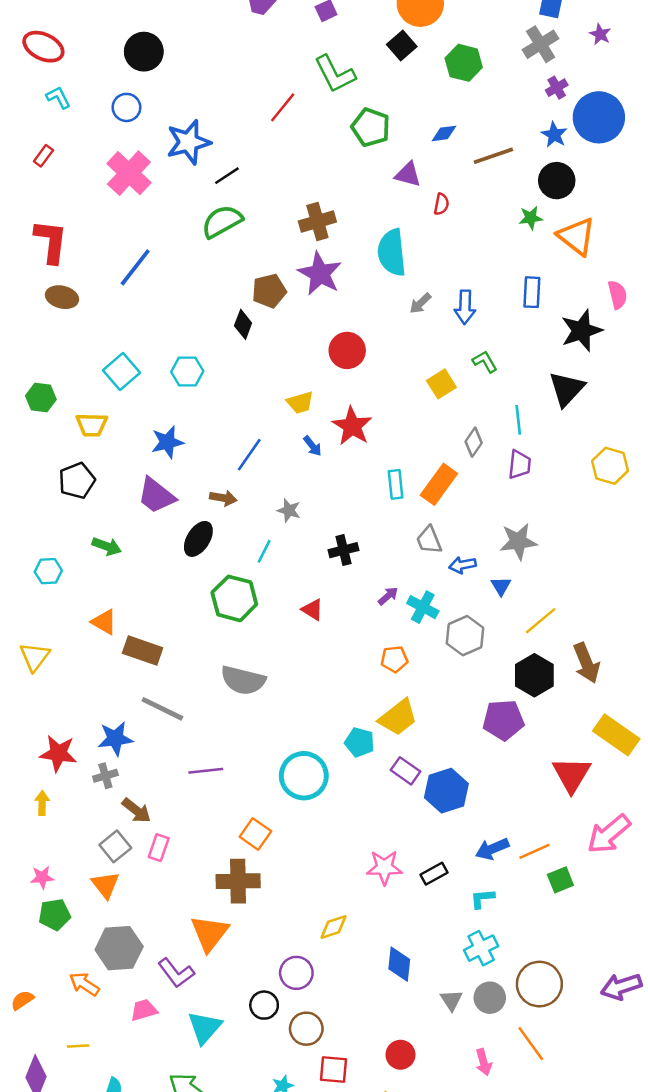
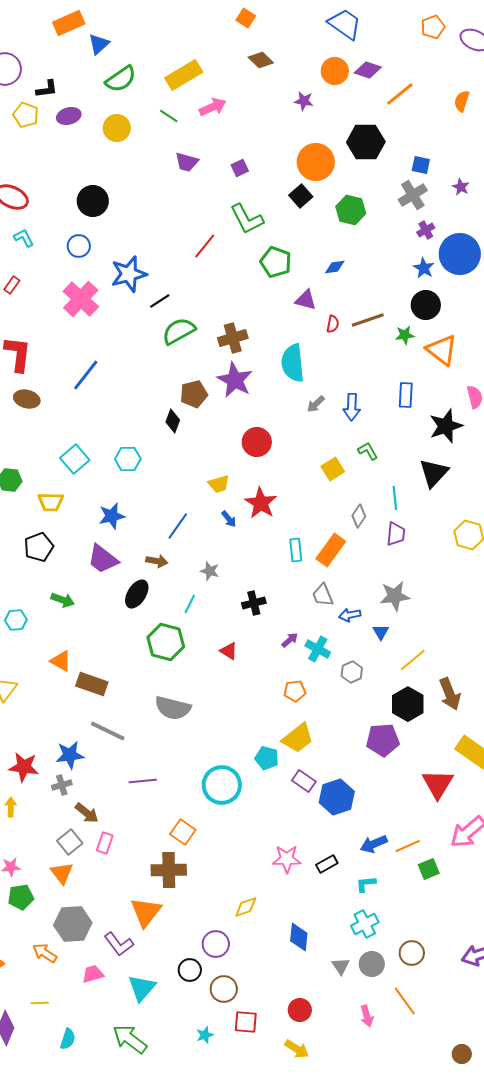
brown line: (493, 156) -> (368, 320), moved
green semicircle: (222, 221) -> (179, 331), moved
gray hexagon: (465, 636) -> (352, 672), size x0.7
brown circle: (539, 984) -> (412, 953), size x0.7

